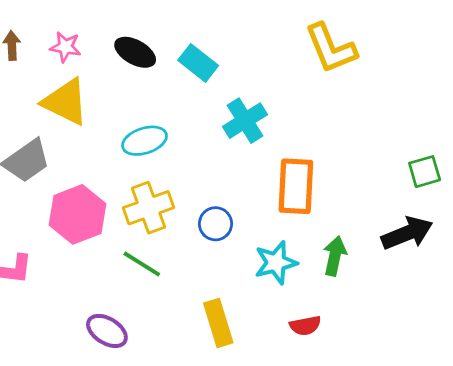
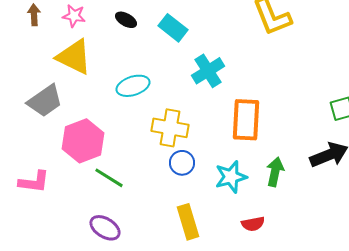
black ellipse: (135, 52) -> (126, 20), size x0.7
yellow cross: (149, 208) -> (170, 128), moved, turned 30
blue circle: (216, 224) -> (182, 163), moved
green line: (142, 264) -> (109, 178), moved

